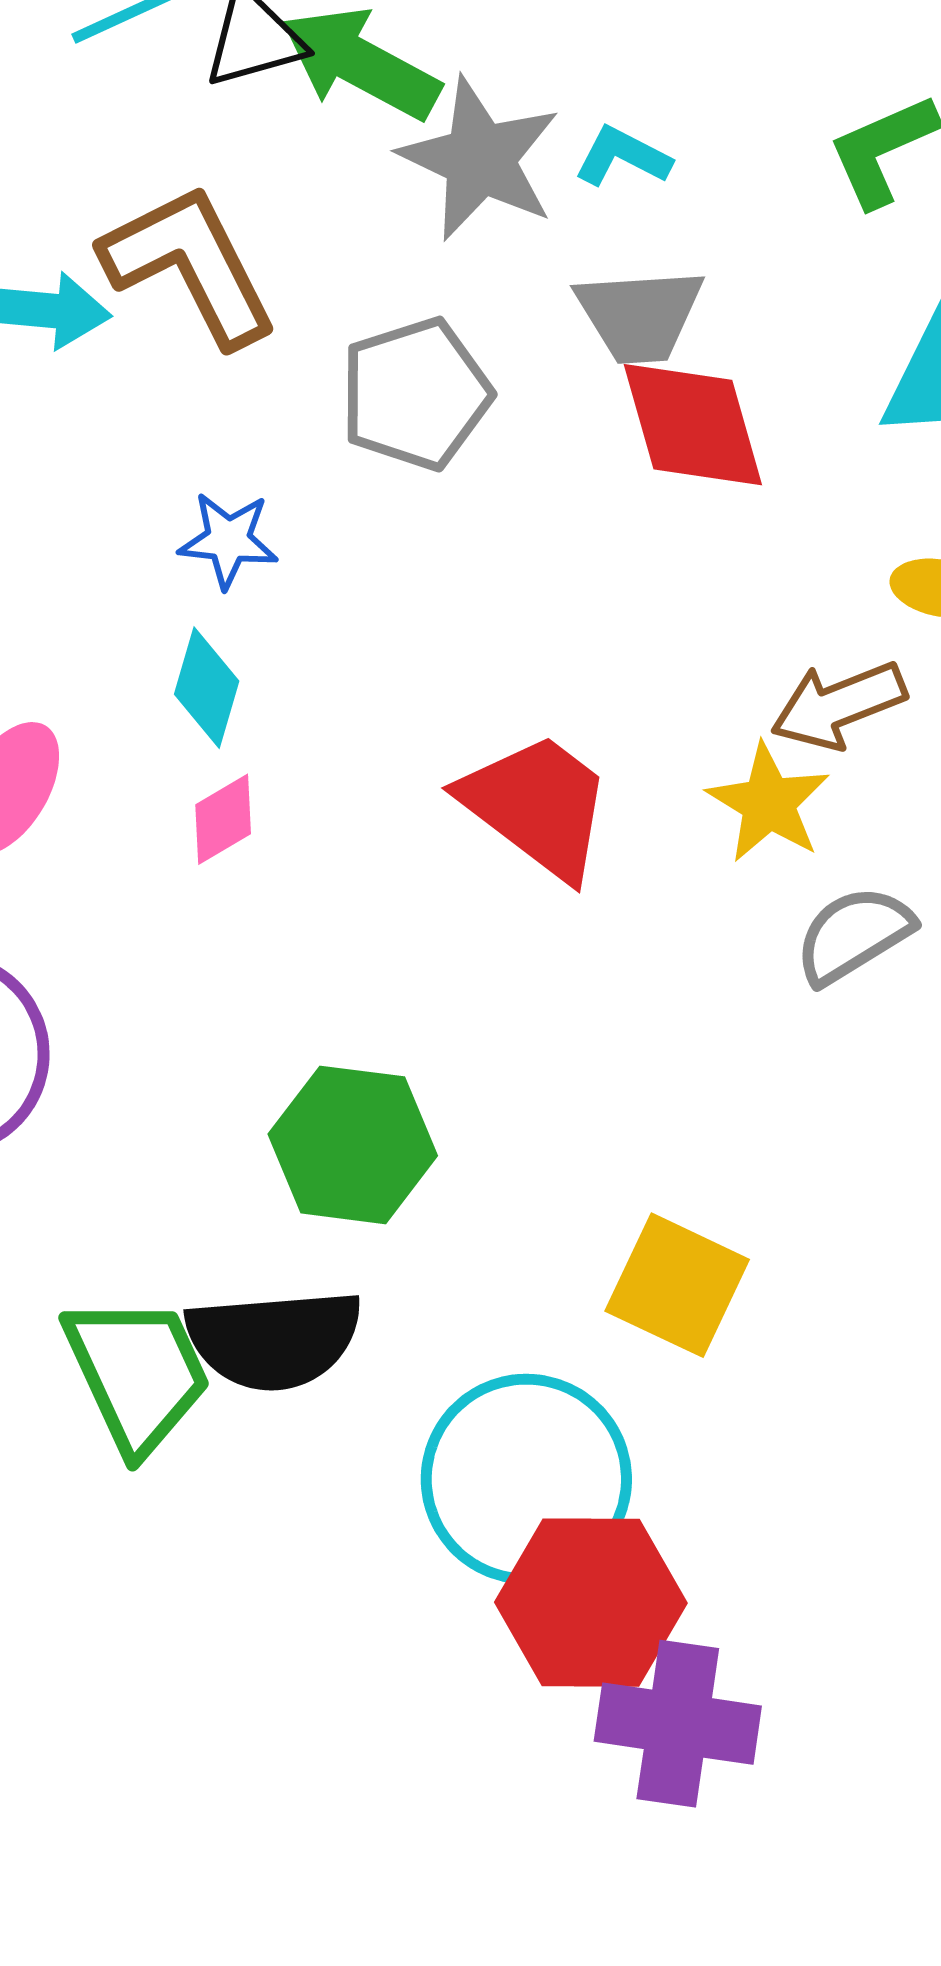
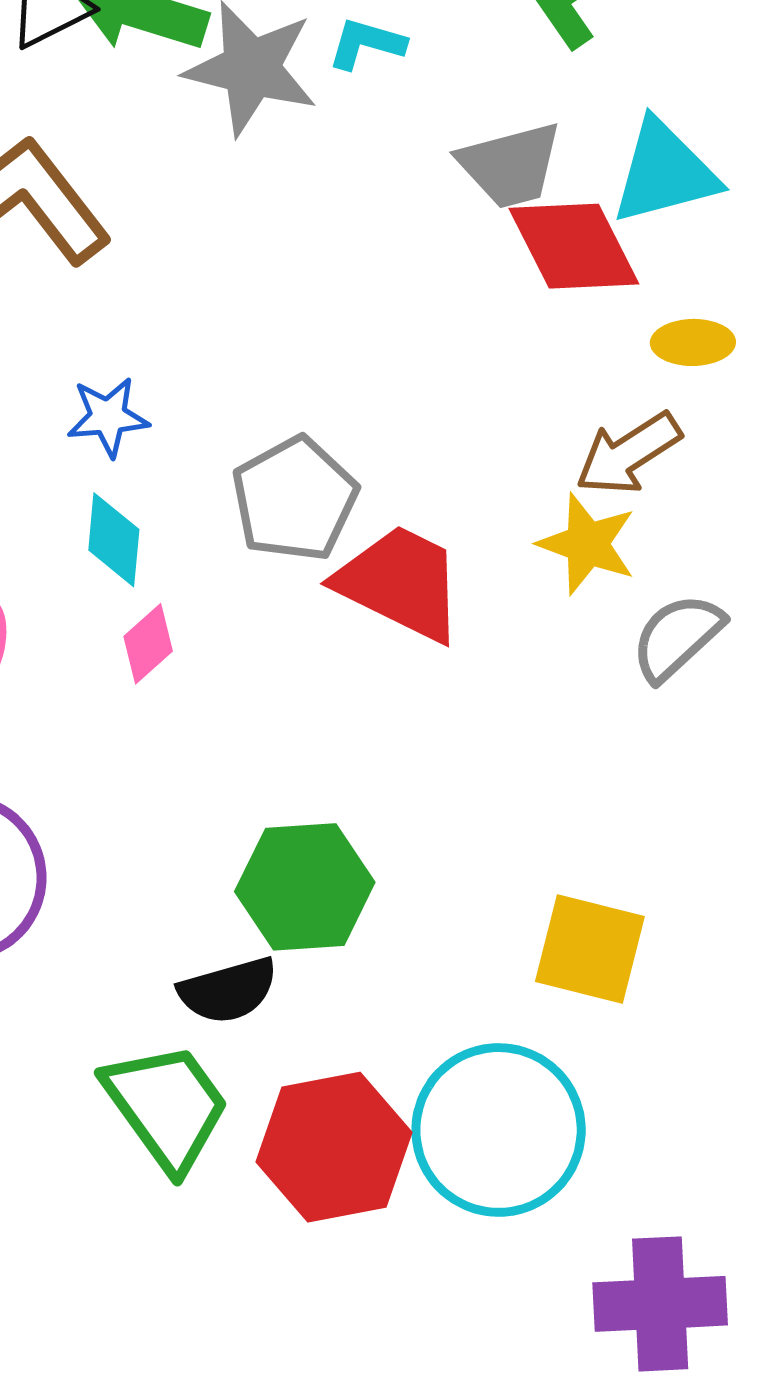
gray trapezoid: (640, 315) -> (510, 165), moved
gray pentagon: (416, 394) -> (295, 499), moved
red diamond: (693, 425) -> (574, 246), moved
black semicircle: (274, 1340) -> (228, 990), moved, size x0.7
red hexagon: (591, 1603) -> (334, 1147), moved

